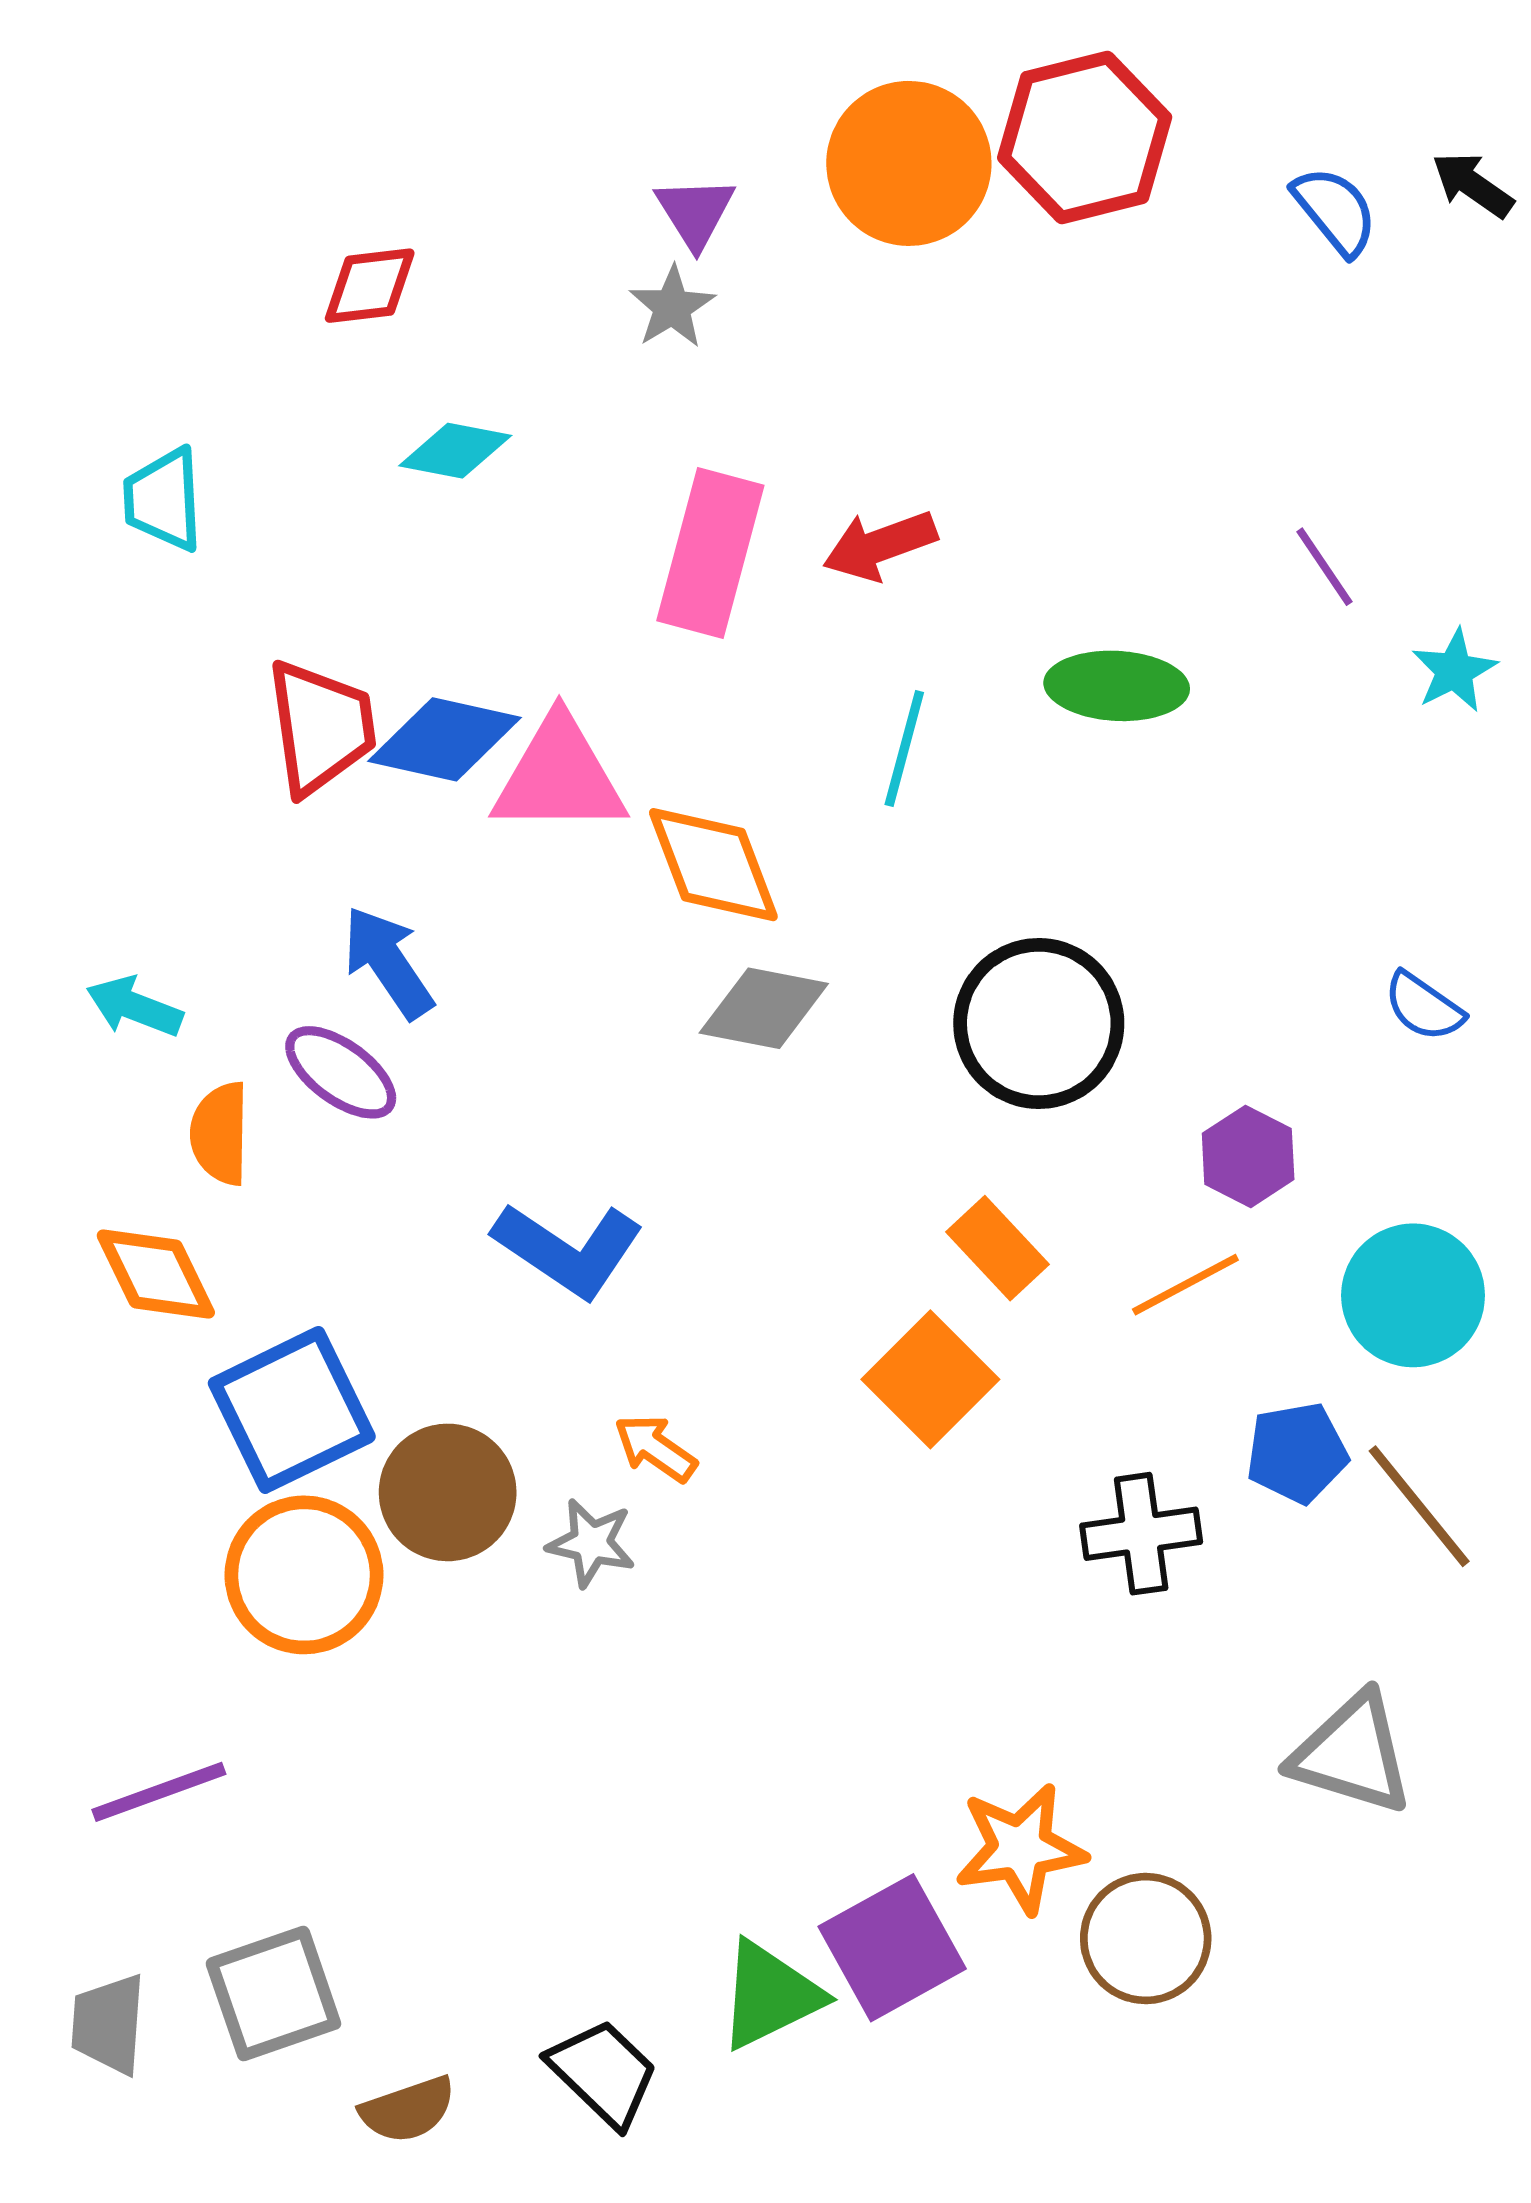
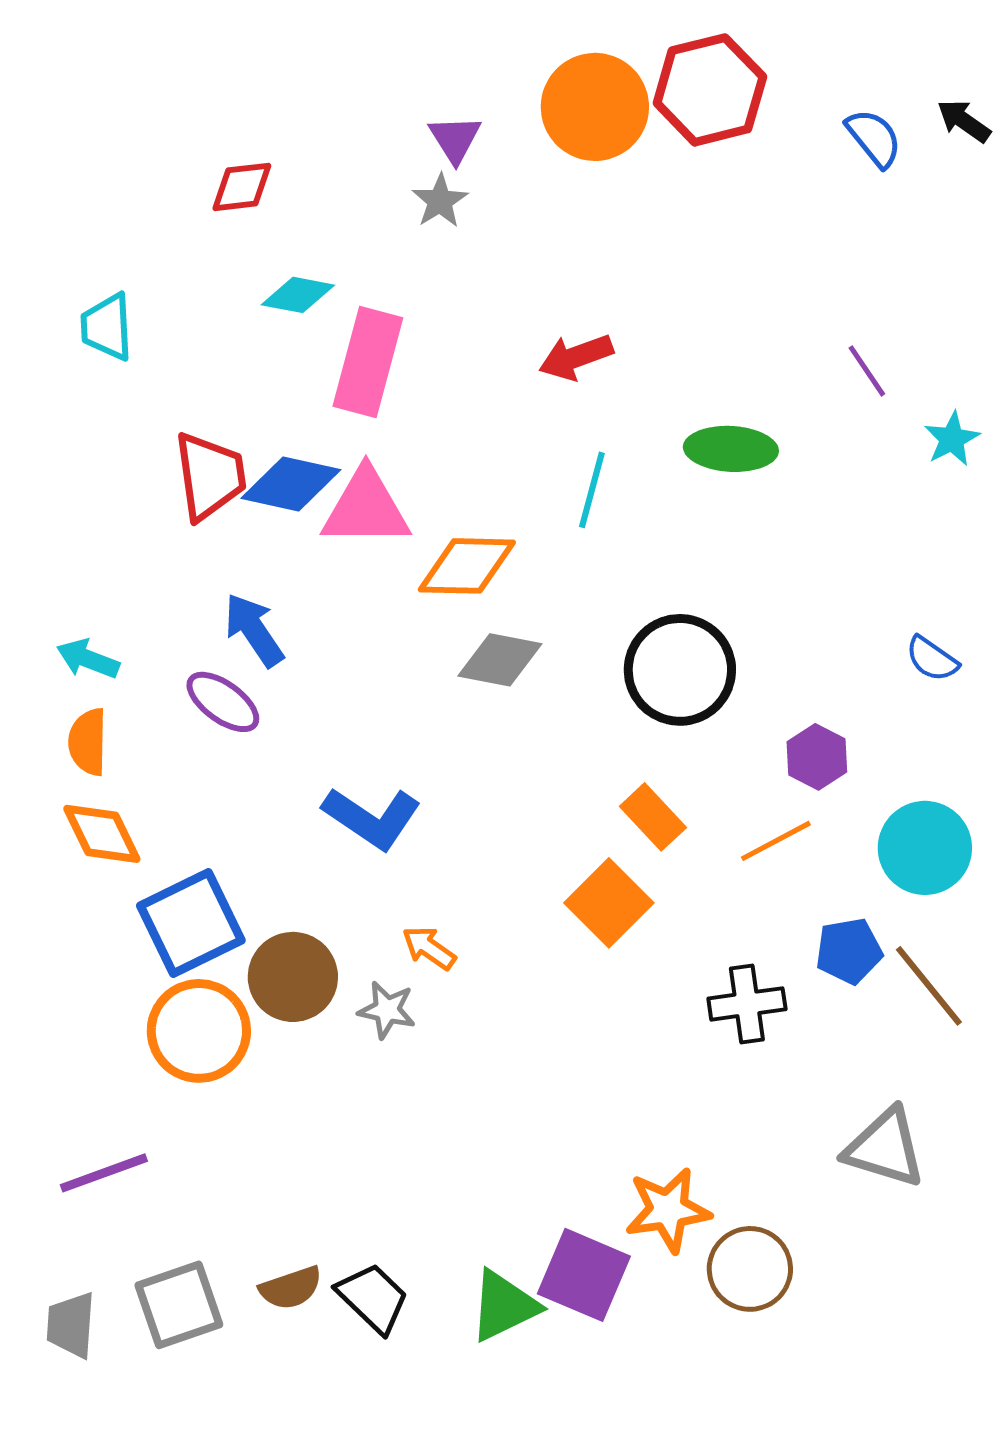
pink rectangle: (710, 553) -> (368, 362), moved
orange diamond: (713, 865) -> (467, 566), turned -68
orange semicircle: (220, 1133) -> (88, 742), moved
purple square: (892, 1948) -> (584, 1275), turned -38
black trapezoid: (603, 2073) -> (373, 1298), moved
brown semicircle: (408, 2110) -> (291, 1288), moved

